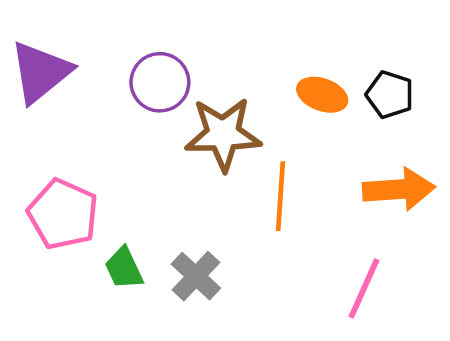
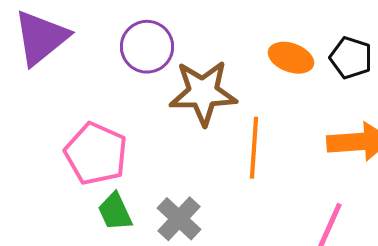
pink pentagon: (63, 214) -> (96, 154), moved

